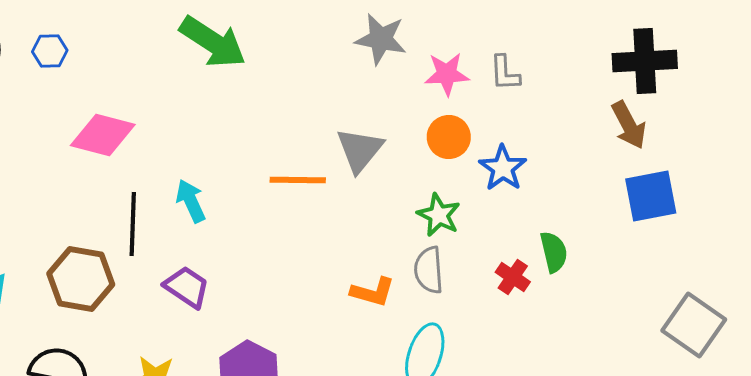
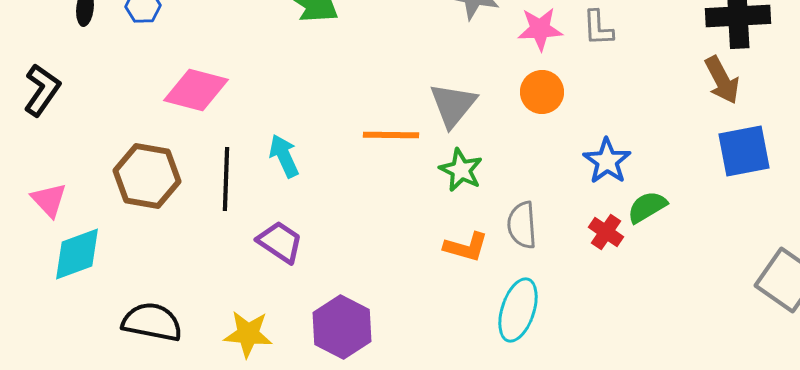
blue star: (503, 168) -> (607, 161), moved
green star: (439, 215) -> (461, 170), moved
green semicircle: (554, 252) -> (647, 207), turned -108
brown hexagon: (81, 279) -> (147, 176), moved

